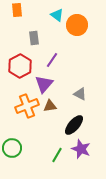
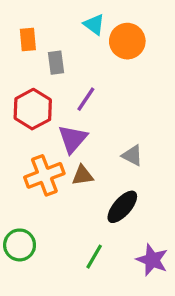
orange rectangle: (17, 10) -> (28, 39), moved
purple star: (81, 149) -> (152, 260), moved

